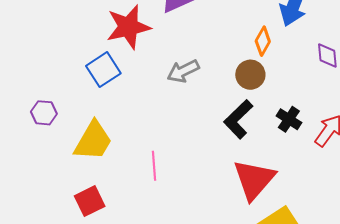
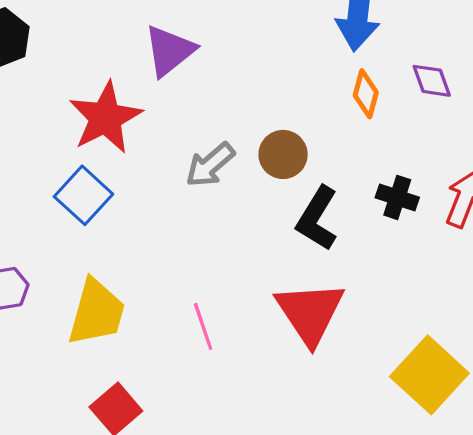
orange diamond: (263, 41) -> (366, 94), moved
brown circle: (250, 75) -> (283, 154), moved
red triangle: (254, 180) -> (310, 313), moved

